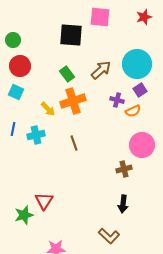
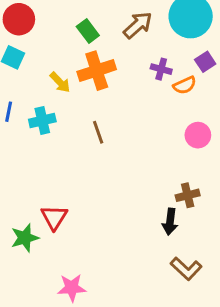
purple square: (140, 90) -> (205, 62), moved
pink circle: (142, 145) -> (198, 135), size x0.7
brown cross: (124, 169) -> (188, 195), moved
brown L-shape: (109, 236) -> (186, 269), moved

